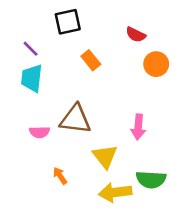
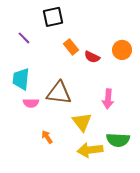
red semicircle: (136, 35) -> (92, 57), moved
cyan trapezoid: (32, 78) -> (21, 79), moved

